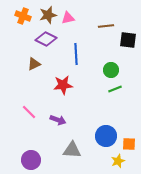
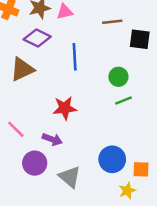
brown triangle: (34, 64) -> (22, 69), size x1.5
red star: (63, 85) -> (65, 108), moved
gray triangle: (72, 150) -> (70, 177), turned 36
purple circle: (31, 160) -> (35, 163), moved

